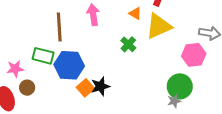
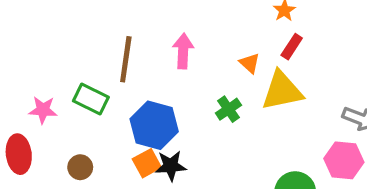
pink hexagon: (194, 55) -> (344, 160), moved
blue hexagon: (69, 65) -> (154, 125), moved
brown circle: (27, 88) -> (80, 167), moved

